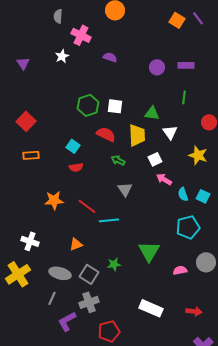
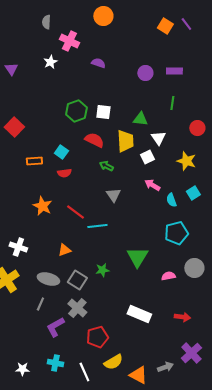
orange rectangle: (31, 155) -> (34, 161), moved
white square: (155, 159) -> (147, 157), moved
cyan square: (203, 196) -> (193, 193), moved, turned 32
orange star: (54, 200) -> (42, 206), turned 30
gray cross: (89, 302) -> (77, 308), turned -30

